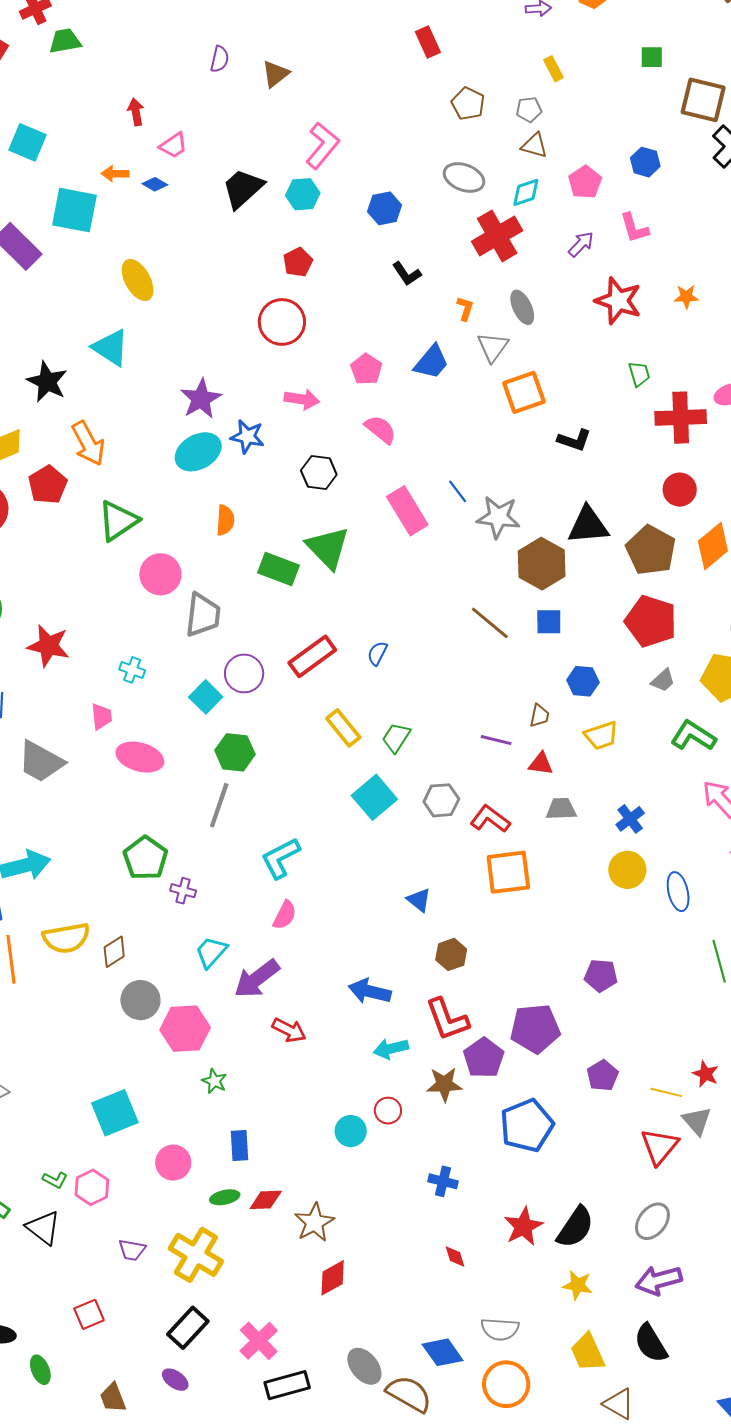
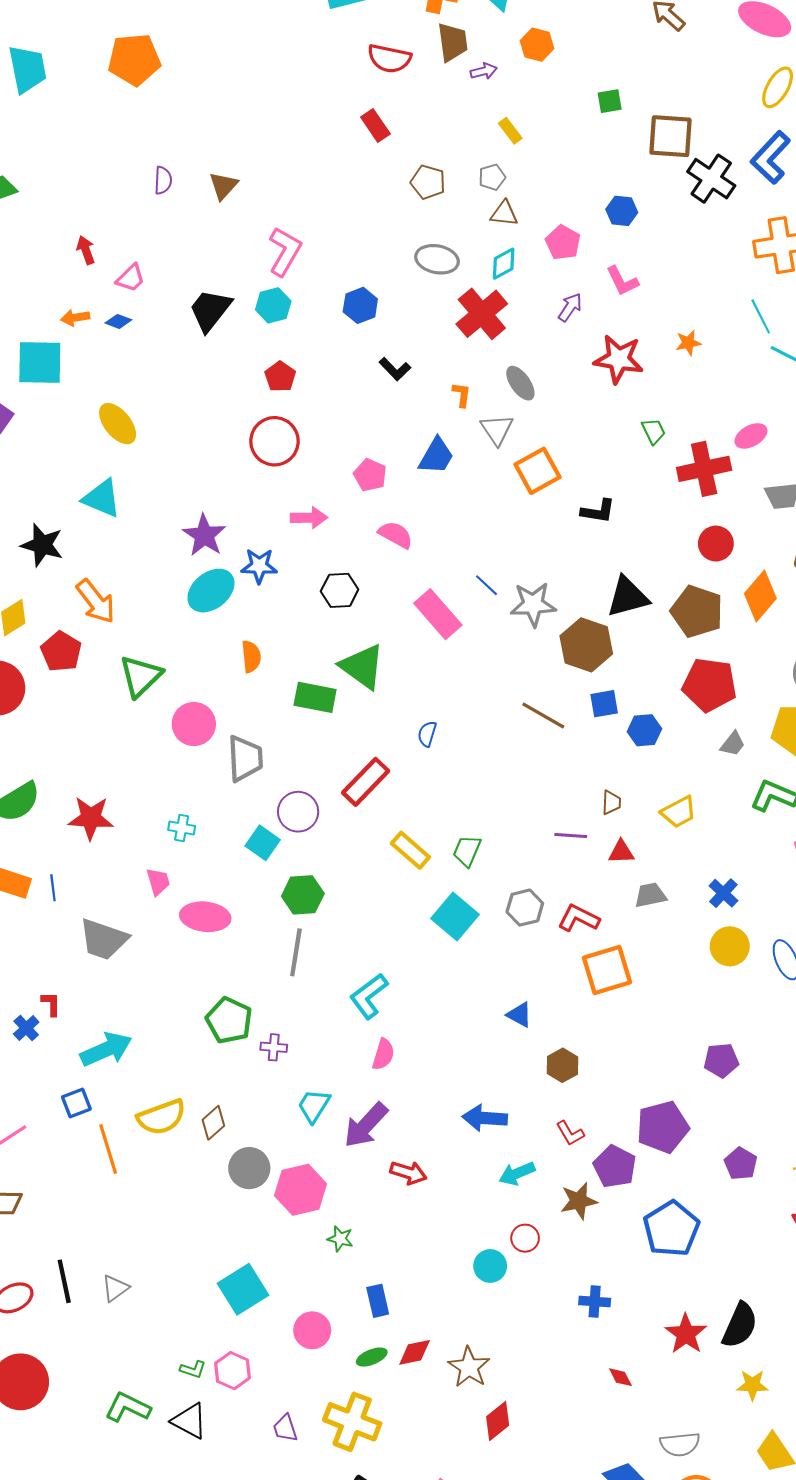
blue semicircle: (377, 653) -> (427, 734), moved
blue hexagon: (583, 681) -> (644, 730), moved
red L-shape: (447, 1019) -> (570, 1133), size x0.6
purple trapezoid: (132, 1250) -> (285, 1428), turned 72

